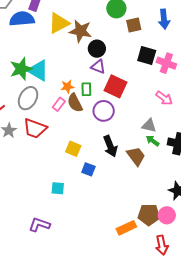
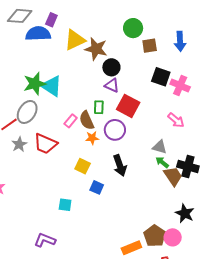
orange star: (67, 87) -> (92, 138), moved
gray ellipse: (28, 98) -> (27, 112), moved
brown trapezoid: (136, 156) -> (173, 176), moved
brown pentagon: (149, 215) -> (155, 236), turned 30

